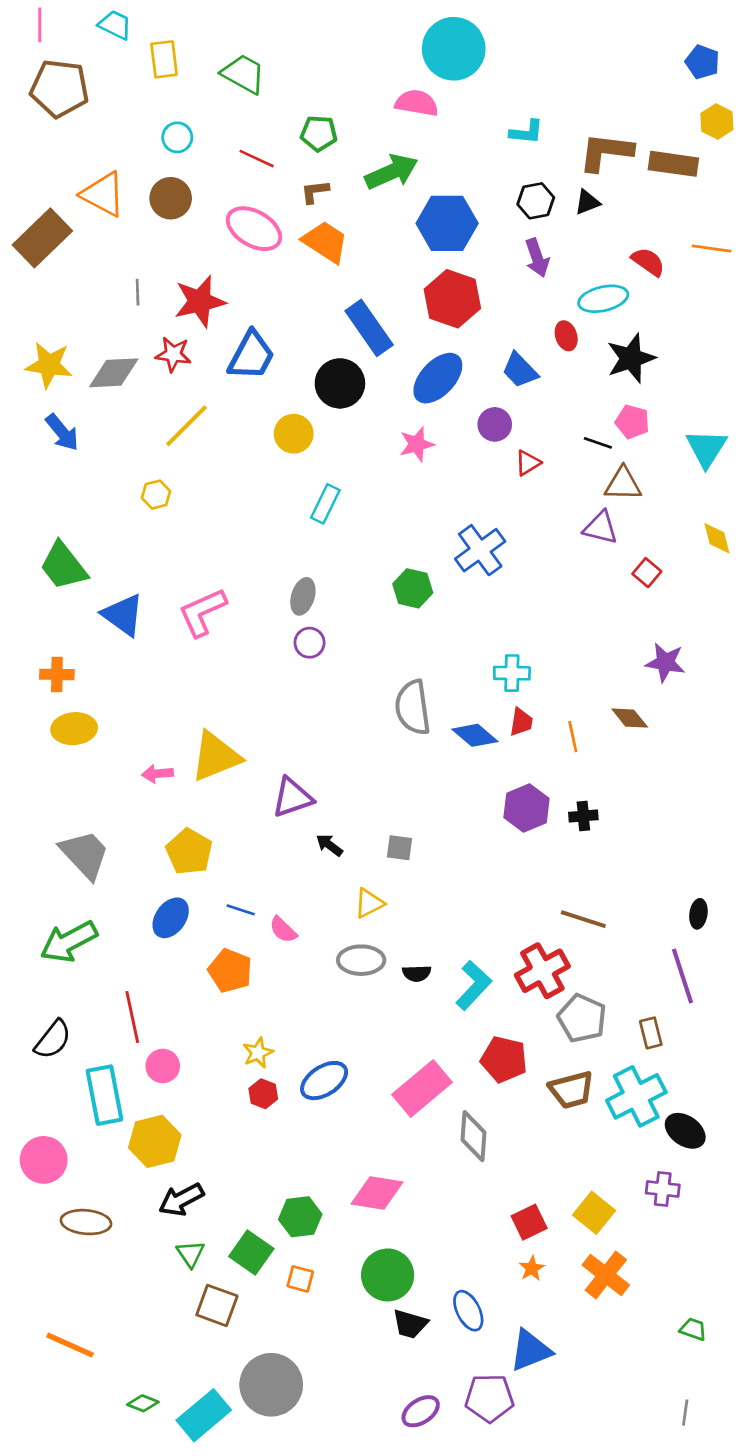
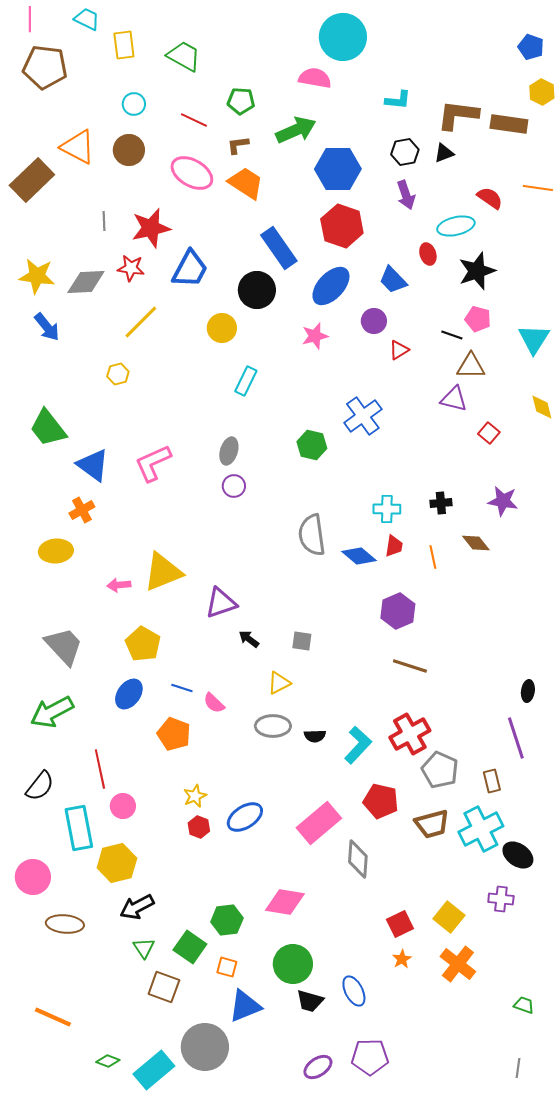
orange cross: (57, 674) -> (82, 510), moved, turned -30
black cross: (583, 816) -> (441, 503), moved
brown line: (583, 919) -> (410, 666), moved
blue triangle: (530, 1350) -> (245, 1006), moved

